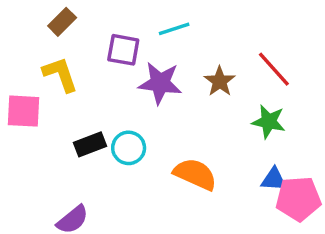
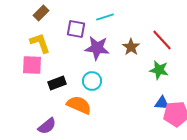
pink square: (24, 111) -> (32, 65), moved
cyan circle: (129, 148) -> (92, 81), moved
orange semicircle: (195, 174) -> (79, 105), moved

